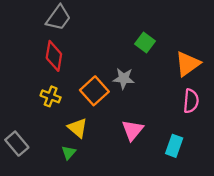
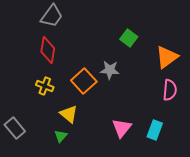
pink triangle: (133, 130) -> (122, 128), moved

